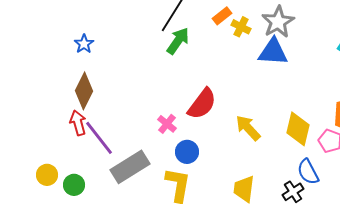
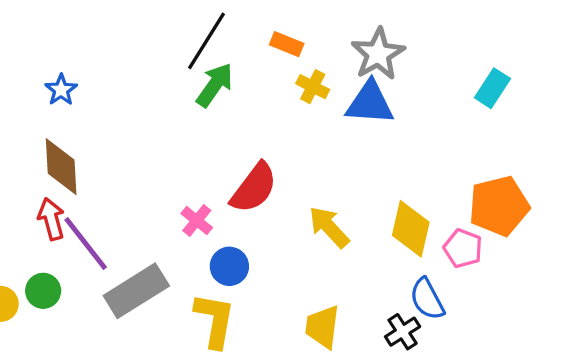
orange rectangle: (222, 16) -> (287, 44), turned 60
yellow cross: (241, 27) -> (313, 87), moved
brown diamond: (84, 91) -> (61, 167), turned -30
green circle: (74, 185) -> (43, 291), moved

